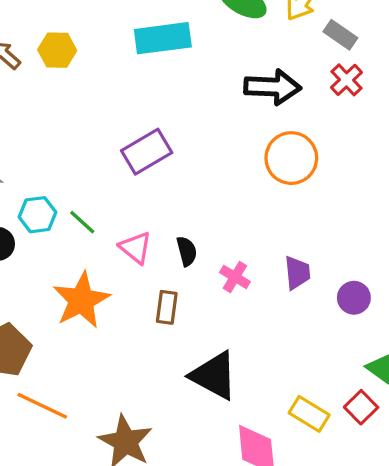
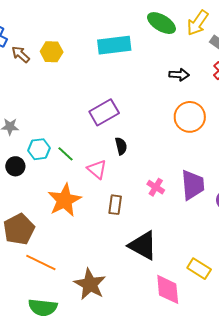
black arrow: (273, 87) -> (179, 75), size x0.6
black semicircle: (187, 251) -> (121, 146), moved
purple trapezoid: (297, 273) -> (193, 185), size x1.5

